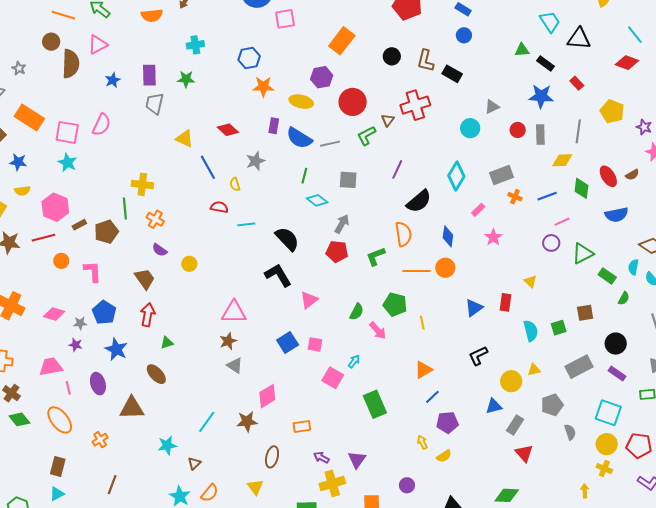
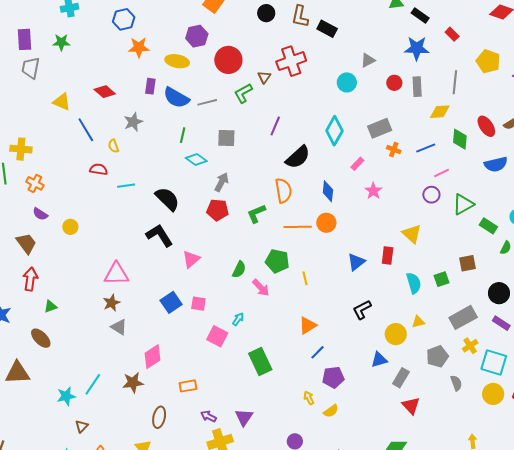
yellow triangle: (530, 282) -> (412, 234), size x1.5
cyan star: (167, 445) -> (66, 396), moved
yellow cross: (604, 469) -> (470, 346), moved, turned 35

